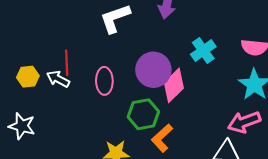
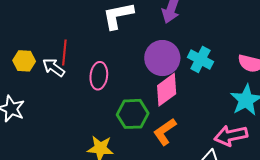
cyan cross: (203, 50) -> (200, 59), turned -35
purple circle: (153, 70) -> (162, 58), moved
orange L-shape: (162, 138) -> (165, 132), moved

